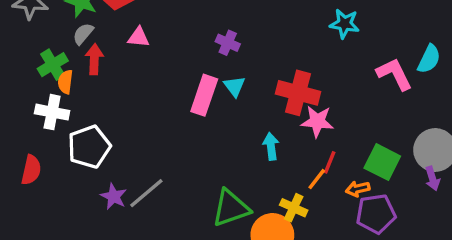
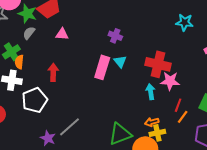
red arrow: (94, 59) -> (53, 72), moved
cyan arrow: (271, 146) -> (151, 92), moved
orange line: (317, 179) -> (183, 117), moved
orange arrow: (358, 189) -> (152, 122), moved
purple star: (114, 196) -> (48, 138), moved
yellow cross: (294, 208) -> (157, 133), turned -35

